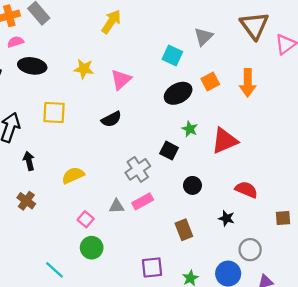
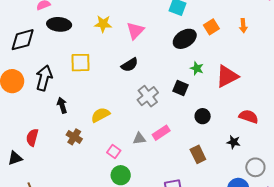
orange arrow: (248, 83) -> (243, 26), size x0.6
gray cross: (138, 169) -> (148, 96), moved
brown cross: (26, 201) -> (74, 137), moved

